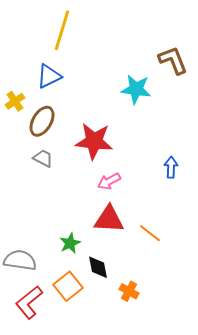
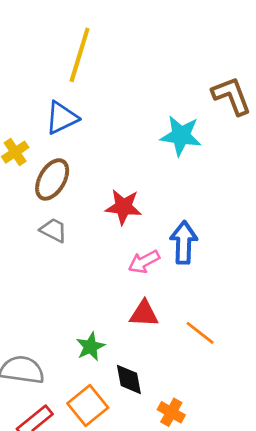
red star: (94, 141) -> (123, 207), size x0.7
blue arrow: (171, 167) -> (184, 242), moved, size x1.4
red triangle: (109, 219) -> (144, 314), size x0.7

